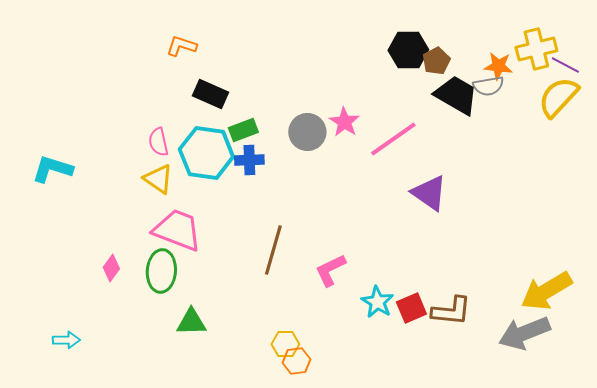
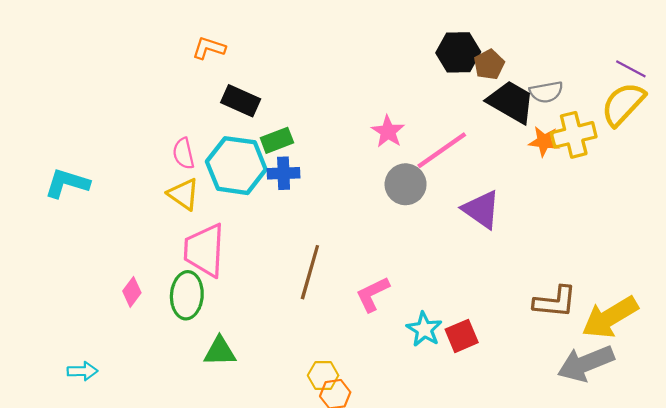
yellow cross: (536, 49) -> (574, 135), moved
orange star: (498, 66) -> (544, 141), moved
gray circle: (307, 132) -> (406, 184), moved
pink trapezoid: (177, 230) -> (204, 250), turned -108
brown L-shape: (451, 311) -> (555, 302), moved

